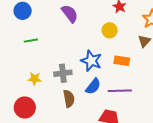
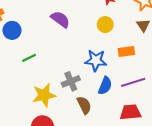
yellow star: (35, 79) -> (44, 95), size x1.6

